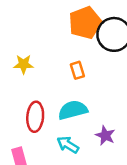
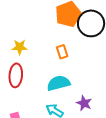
red ellipse: (35, 117) -> (16, 75), moved

